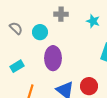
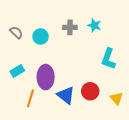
gray cross: (61, 14) -> (70, 27), moved
purple ellipse: (53, 58) -> (46, 77), moved

